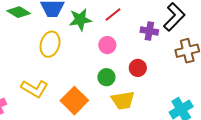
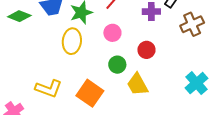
yellow ellipse: (50, 44) -> (72, 41), moved
yellow trapezoid: (123, 100) -> (137, 84), turned 80

